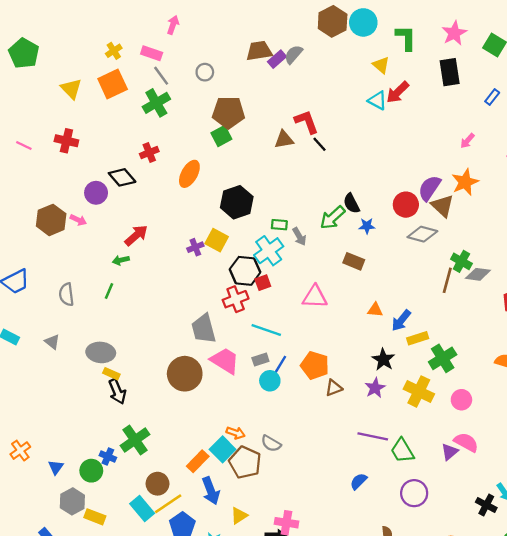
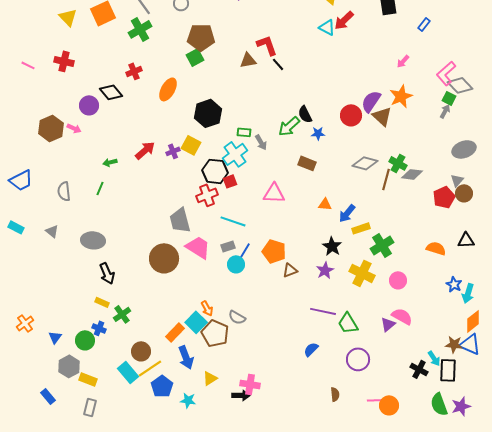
gray diamond: (422, 234) -> (365, 163), moved
red arrow: (136, 235) -> (145, 150), moved
yellow rectangle: (111, 374) -> (102, 302), moved
orange arrow: (236, 433) -> (207, 308), turned 42
green cross: (135, 440) -> (122, 314), size x0.7

